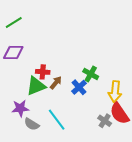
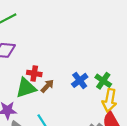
green cross: (91, 74) -> (103, 81), moved
blue cross: (79, 87) -> (80, 80), moved

